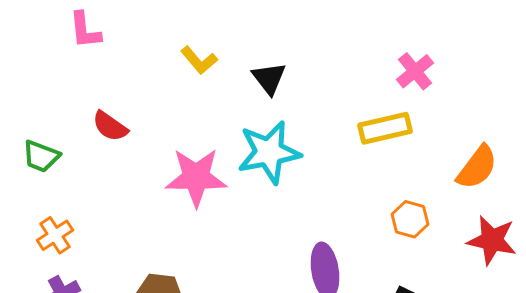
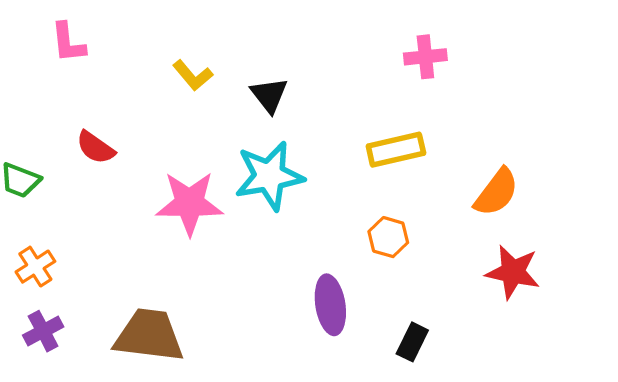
pink cross: (415, 71) -> (425, 57), moved, turned 33
orange hexagon: (410, 219) -> (388, 237), moved

